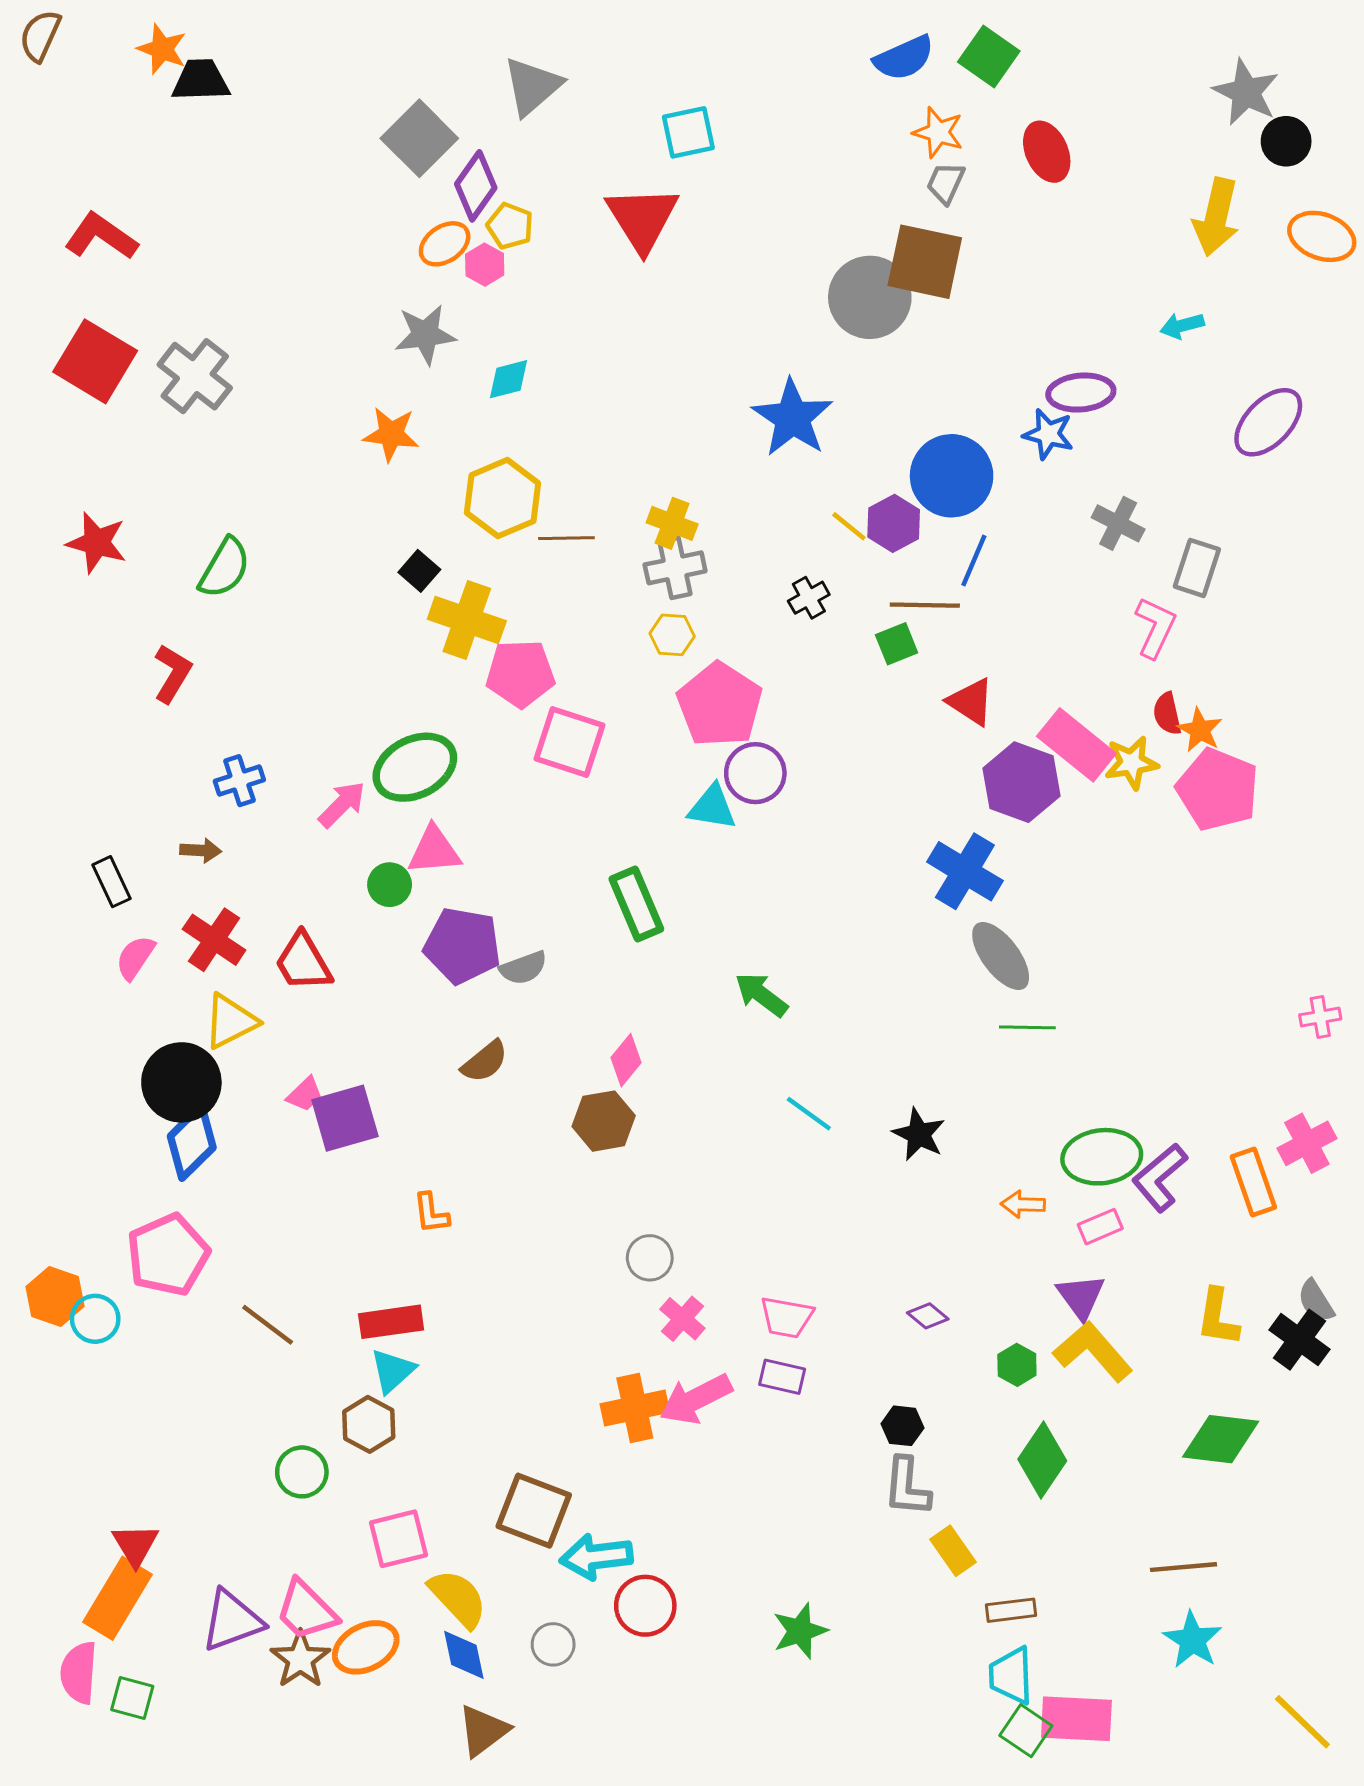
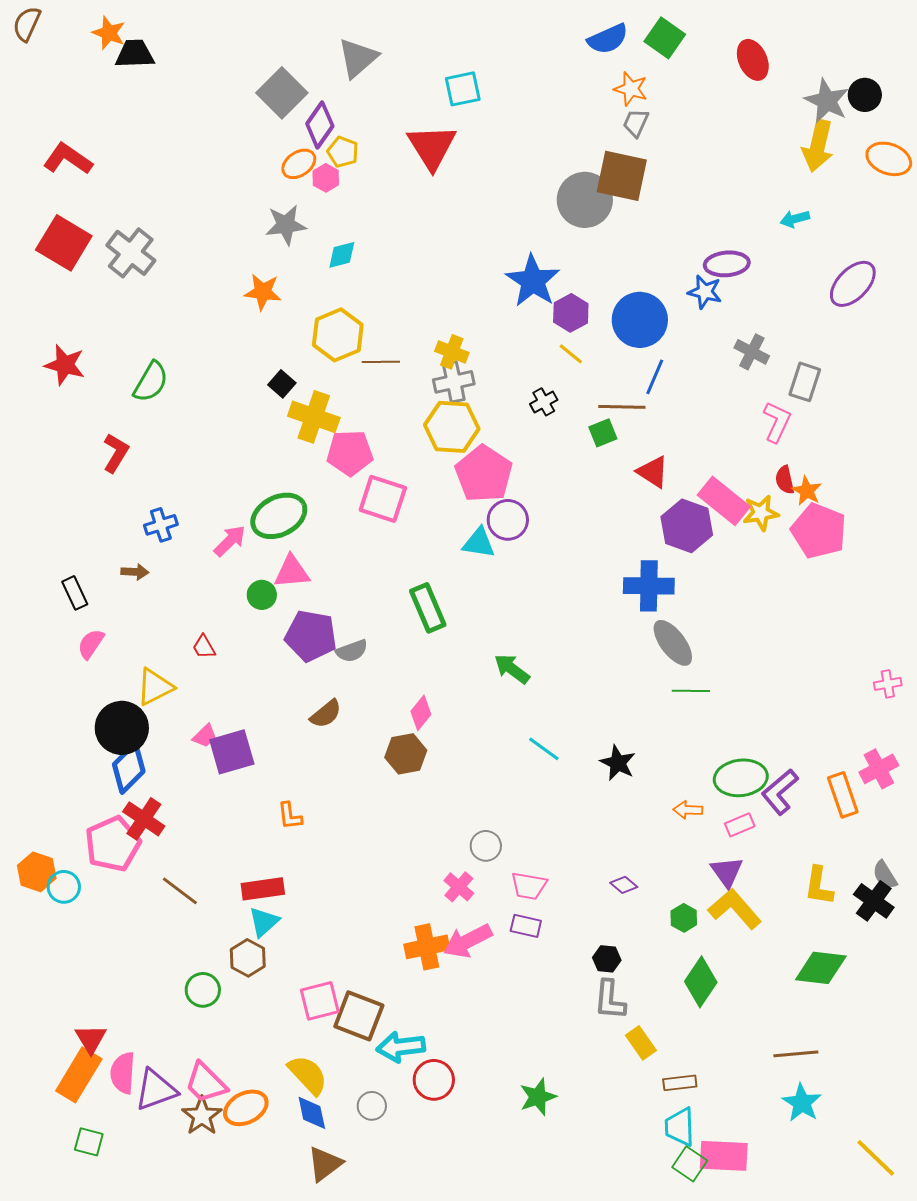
gray star: (1246, 92) -> (827, 101), moved
red ellipse: (1047, 152) -> (753, 60), moved
purple hexagon: (894, 523) -> (571, 313), moved
yellow hexagon: (672, 635) -> (452, 427), size x1.8
blue cross: (965, 871) -> (649, 586), turned -30
red cross: (214, 940) -> (144, 819), moved
red trapezoid: (303, 962) -> (204, 647), size x0.6
gray circle: (650, 1258) -> (486, 846), moved
pink square: (398, 1539) -> (320, 1001), moved
pink semicircle: (79, 1673) -> (123, 1073), moved

